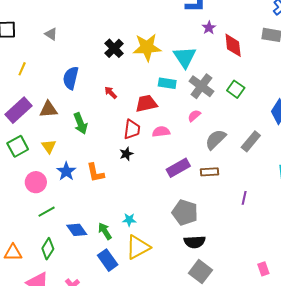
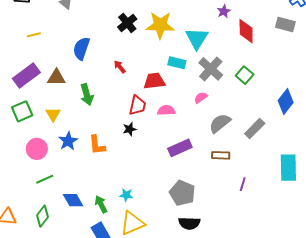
yellow line: (22, 69) -> (34, 35), turned 48
brown rectangle: (210, 172) -> (221, 155), moved

